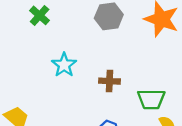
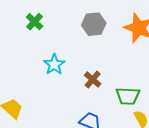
brown cross: (110, 81) -> (93, 79), turned 36

